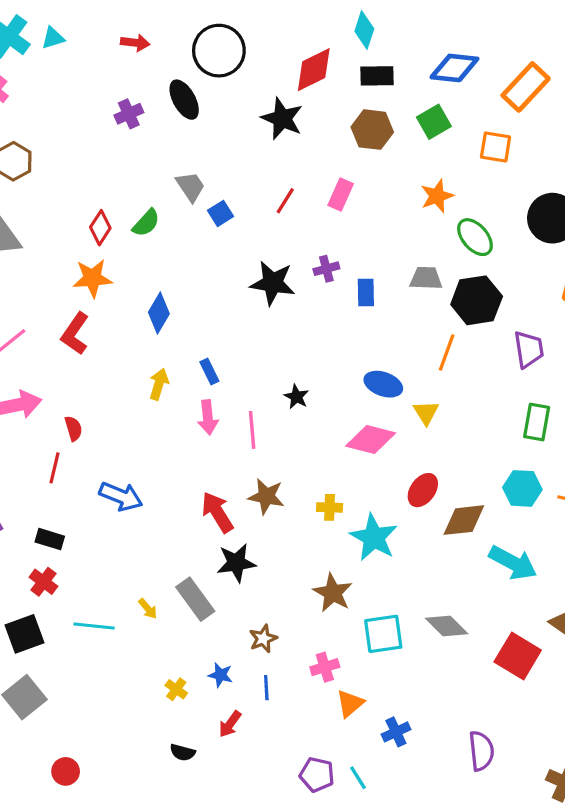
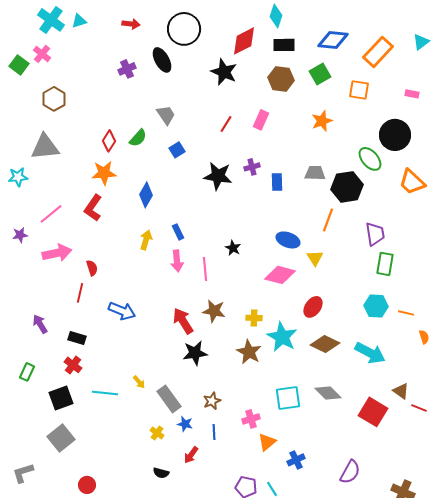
blue square: (220, 213) -> (177, 150), moved
green ellipse: (475, 237) -> (370, 159), moved
purple trapezoid: (529, 349) -> (375, 234), moved
brown diamond: (464, 520) -> (325, 344), moved, turned 32
brown star: (333, 593) -> (249, 352), moved
gray rectangle: (195, 599) -> (169, 399), moved
purple semicircle: (481, 751) -> (350, 472), turned 35

